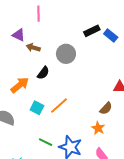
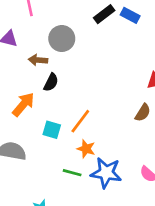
brown arrow: (33, 48) -> (38, 60), moved
gray circle: (66, 54) -> (62, 39), moved
orange star: (98, 128) -> (86, 149), moved

